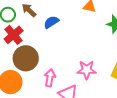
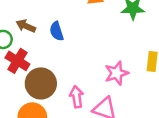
blue semicircle: (51, 22) -> (57, 31), turned -56

